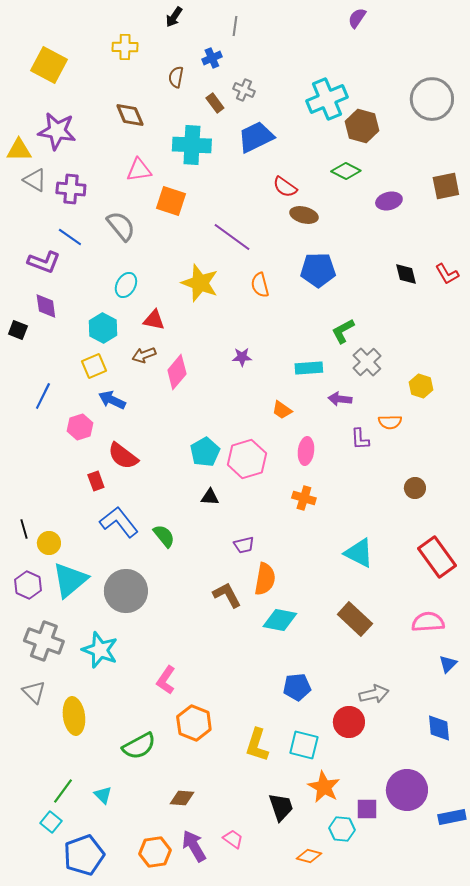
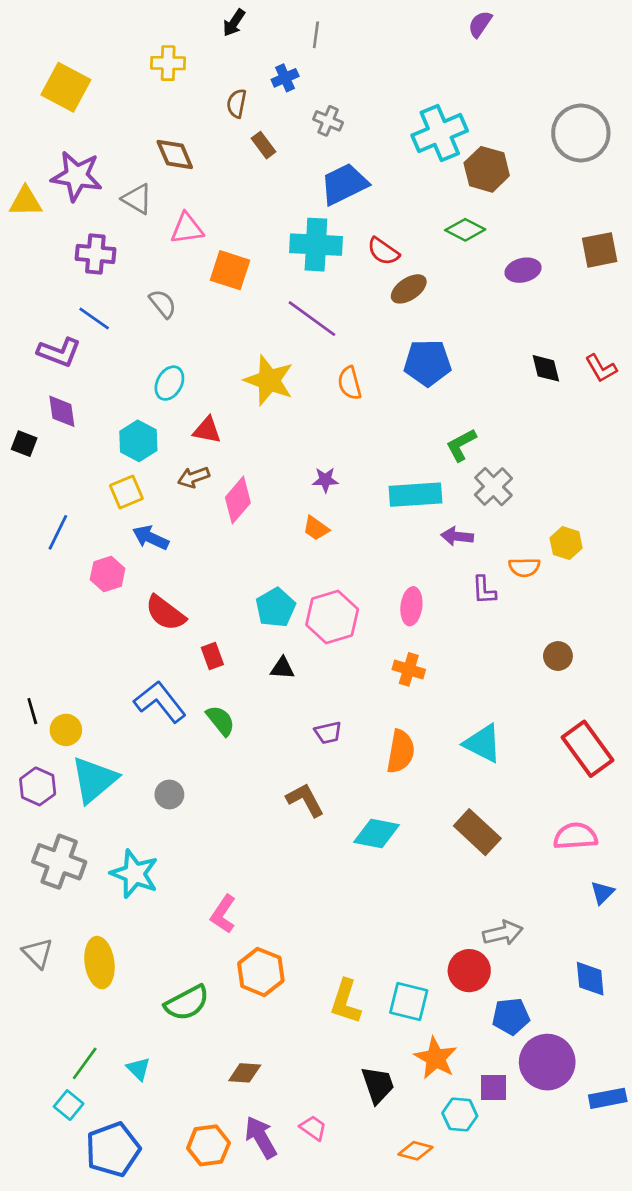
brown rectangle: (215, 103) -> (264, 145), moved
cyan cross: (192, 145) -> (316, 245), moved
gray triangle: (35, 180) -> (137, 199), moved
brown ellipse: (304, 215) -> (409, 289), turned -48
gray semicircle: (121, 226) -> (163, 304), size x0.7
cyan rectangle: (309, 368) -> (415, 495), size x1.4
yellow hexagon: (421, 386) -> (566, 543), moved
orange trapezoid: (282, 410) -> (316, 528), moved
red rectangle: (96, 481) -> (212, 656), moved
orange semicircle: (265, 579) -> (401, 751), moved
gray circle: (126, 591) -> (169, 794), size x0.5
blue pentagon: (297, 687) -> (511, 1016), moved
gray triangle: (34, 692) -> (38, 953), moved

